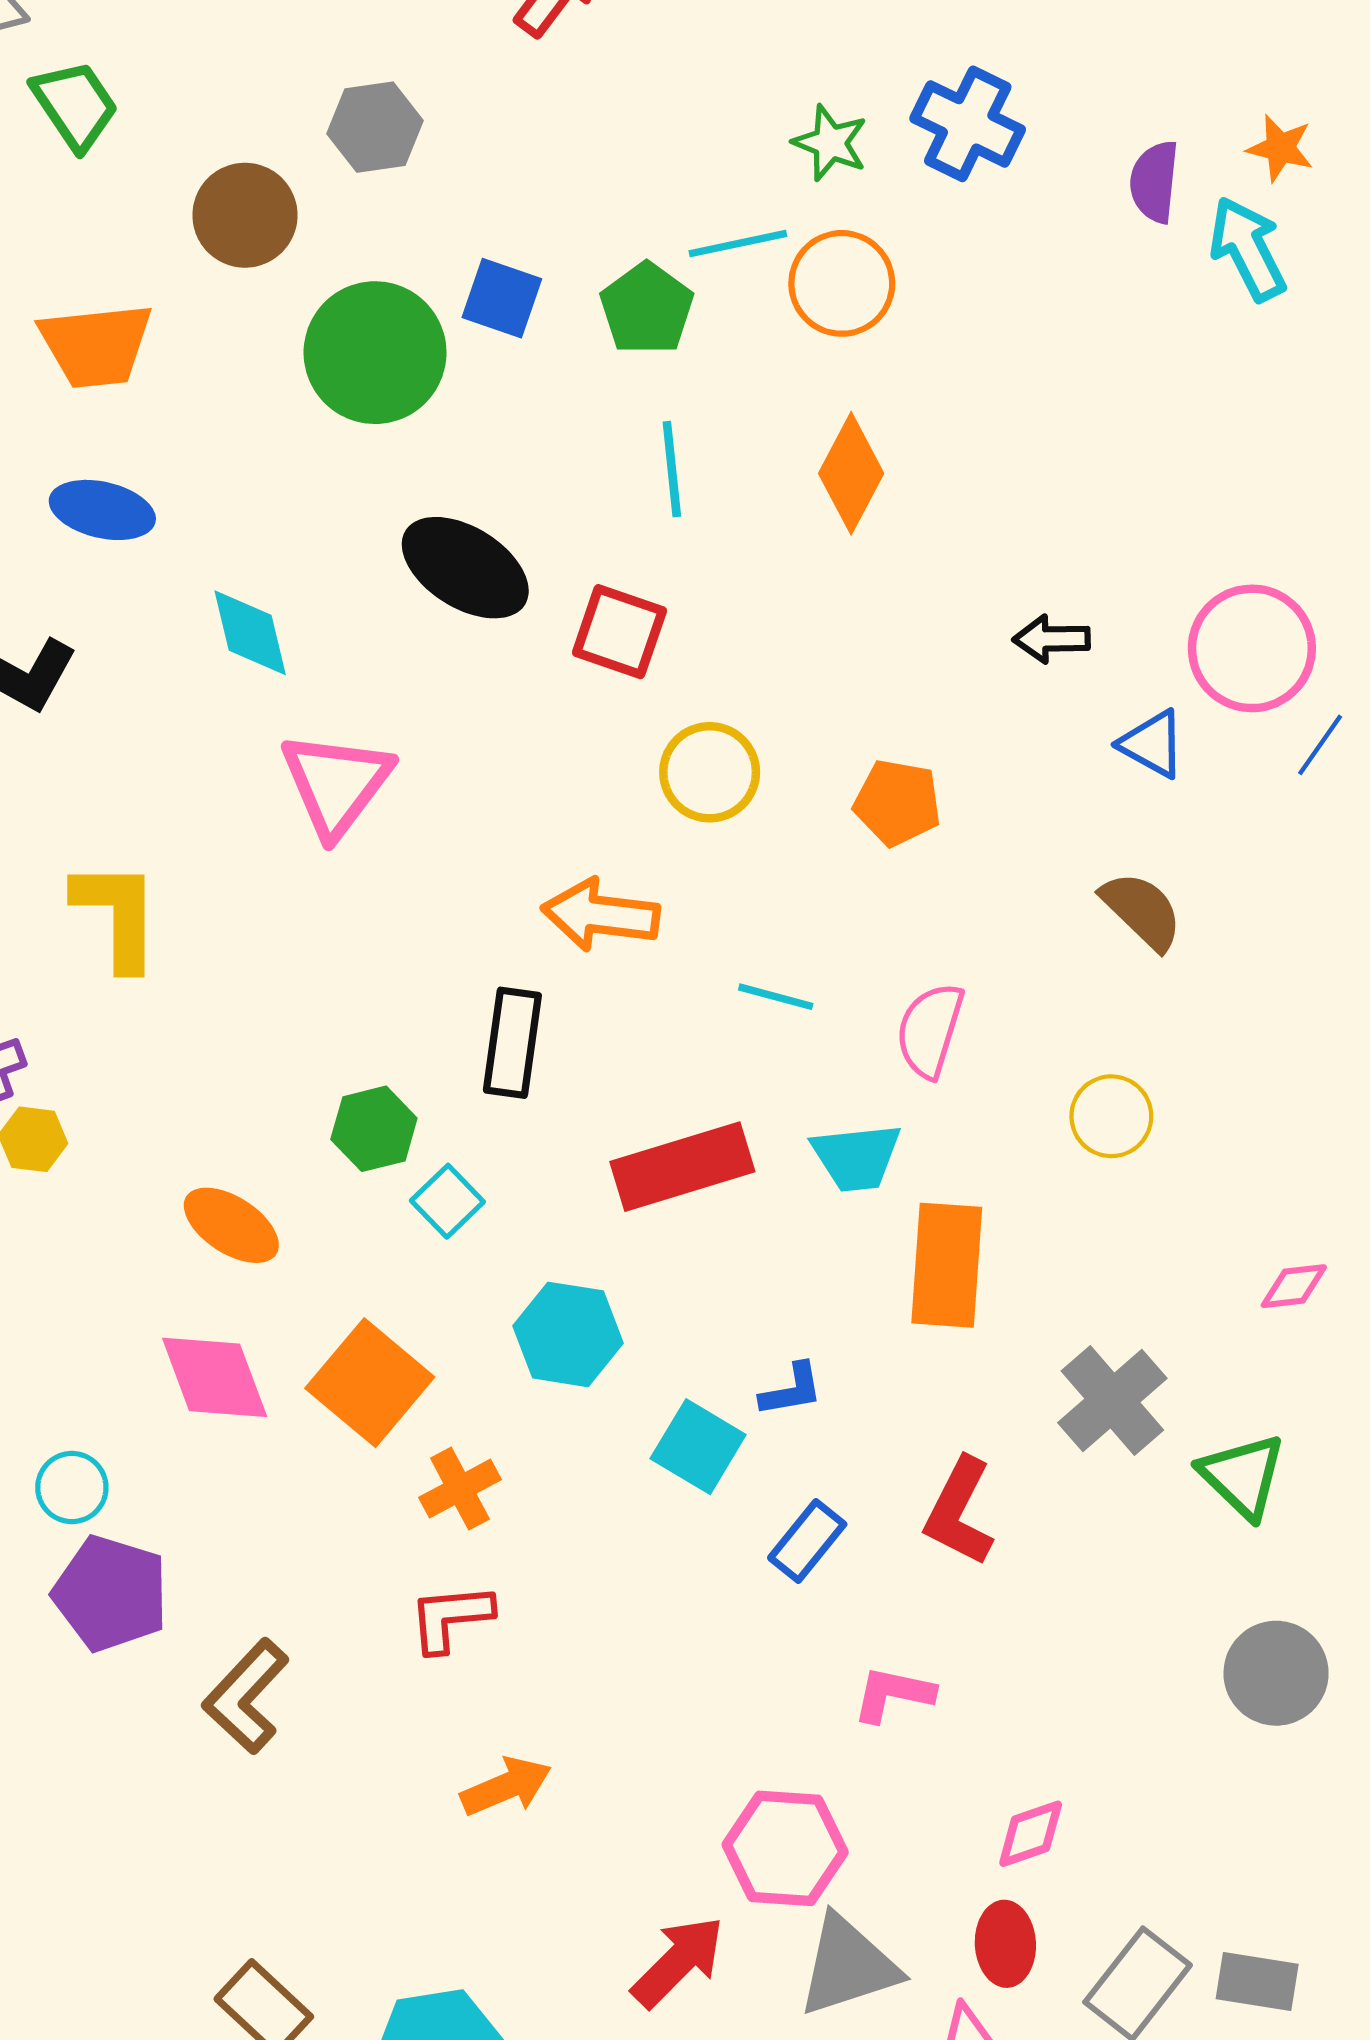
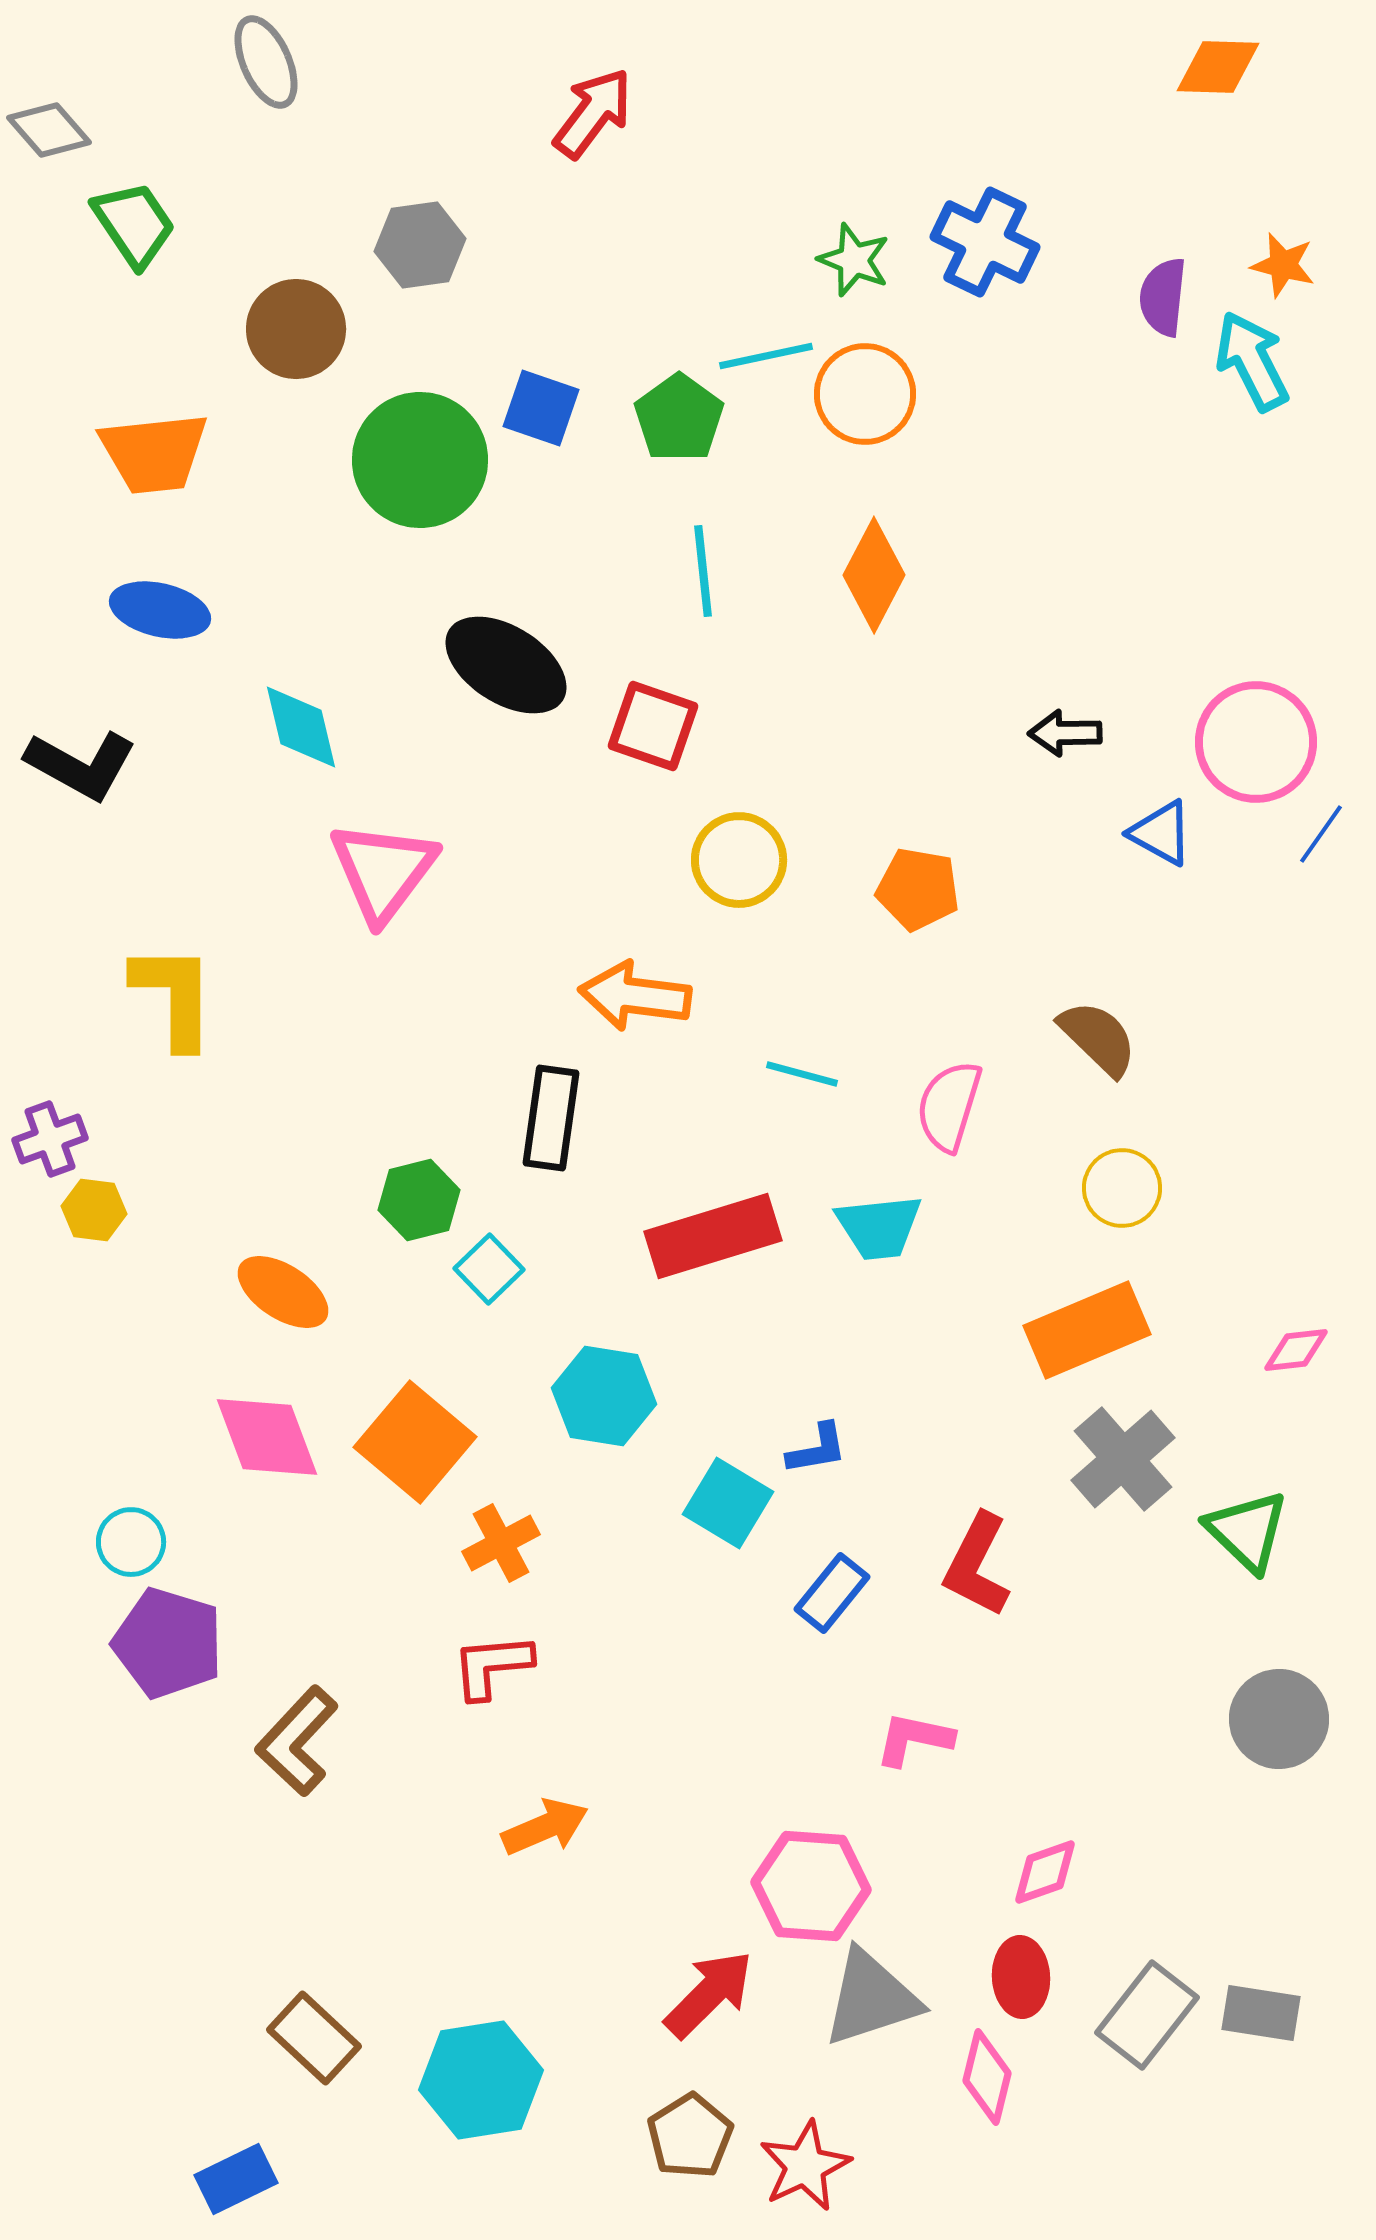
brown semicircle: (1142, 911) -> (1098, 1038), moved
orange rectangle: (947, 1265) -> (1087, 1330), moved, turned 63

